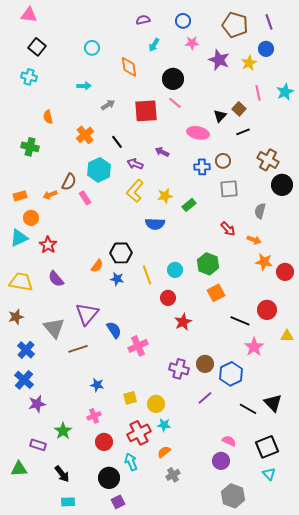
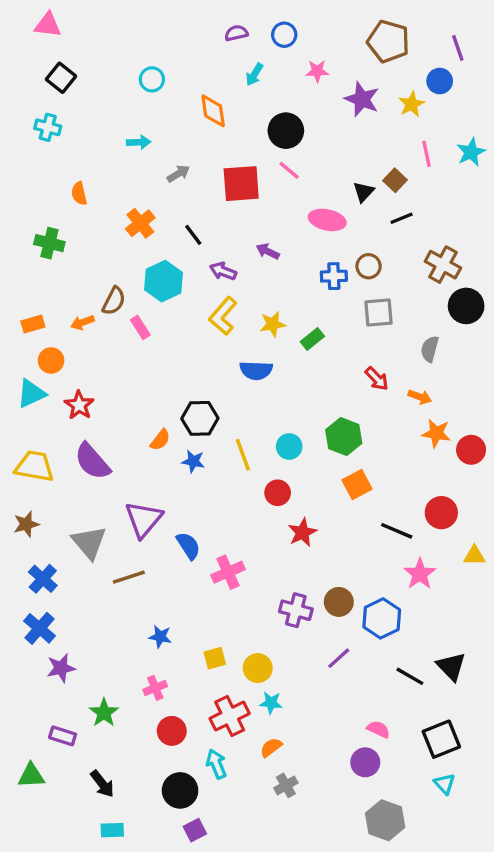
blue circle: (183, 21) -> (284, 35), moved
purple line: (269, 22) -> (458, 48), moved
purple semicircle: (56, 279) -> (92, 461), size x1.4

